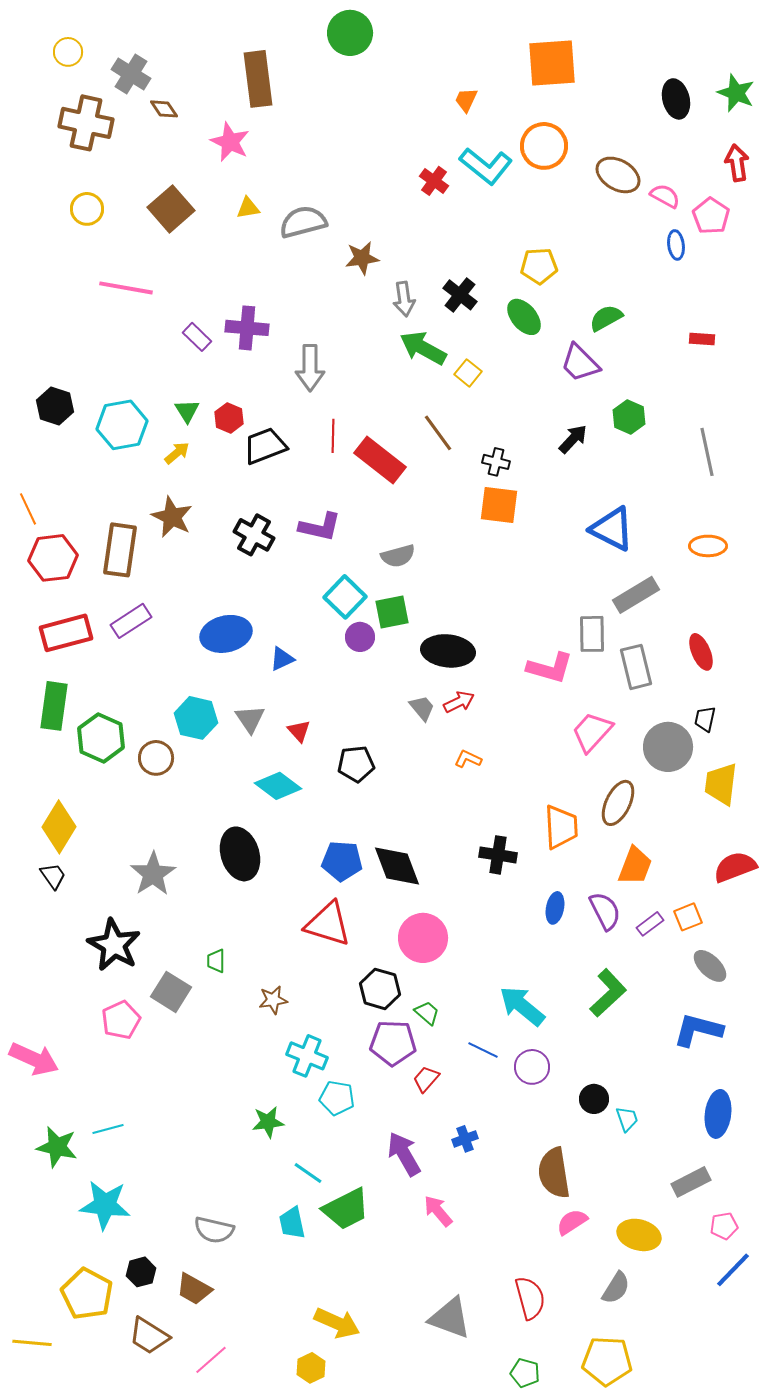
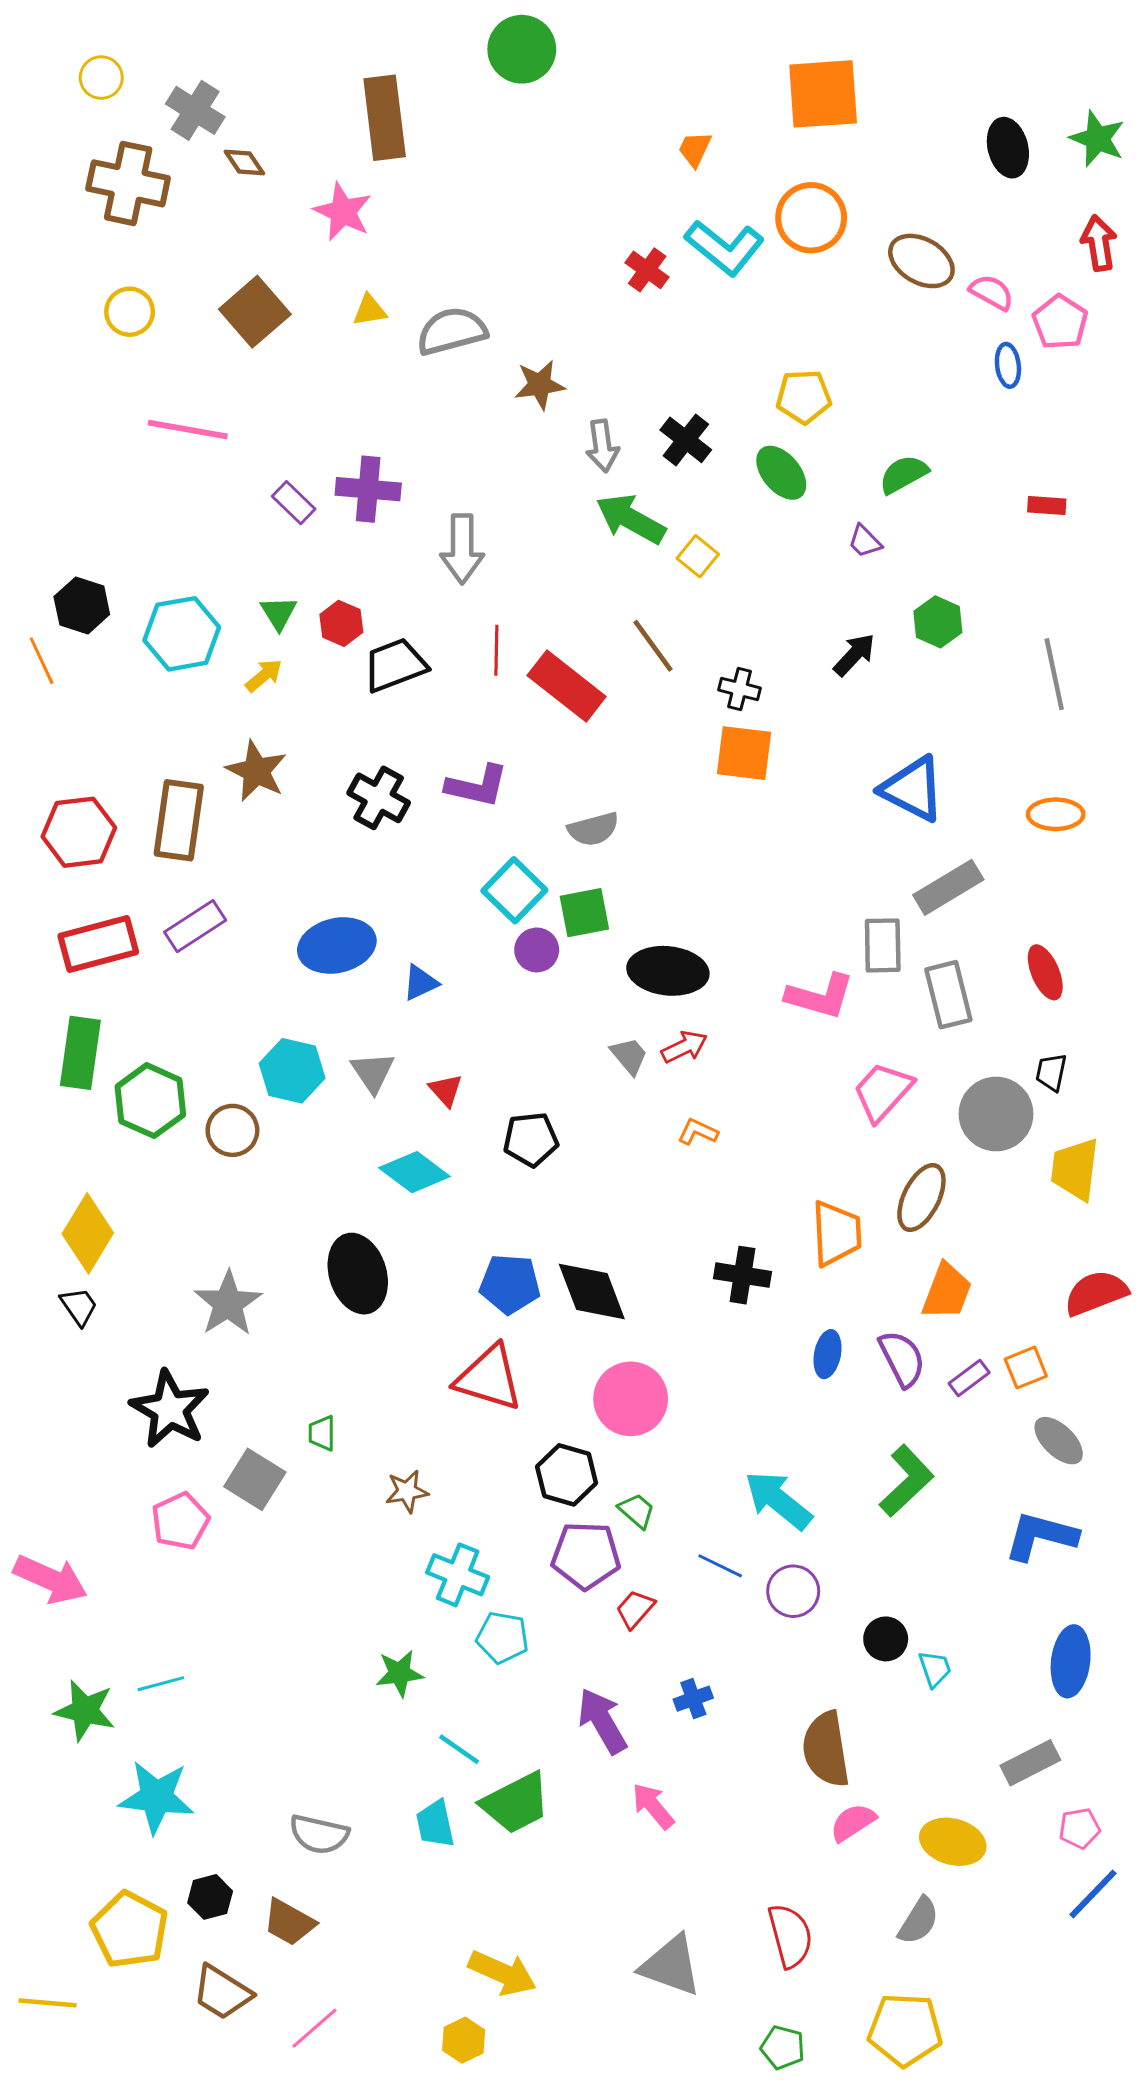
purple trapezoid: (580, 363) -> (865, 541), size x0.6
orange line: (28, 509) -> (42, 661), moved

